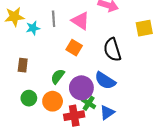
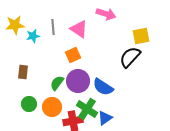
orange square: (74, 48) -> (73, 55), turned 35
black semicircle: (112, 50) -> (130, 57), moved, turned 60
purple circle: (81, 88) -> (78, 81), moved
green cross: (89, 103) -> (87, 109), size x1.5

